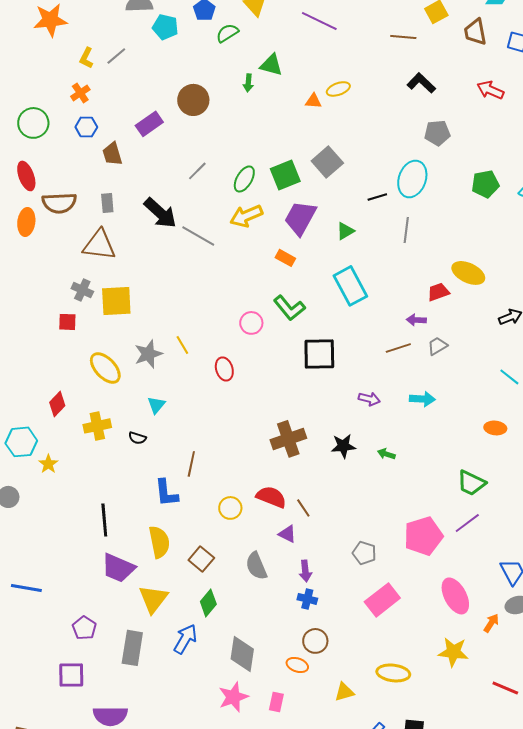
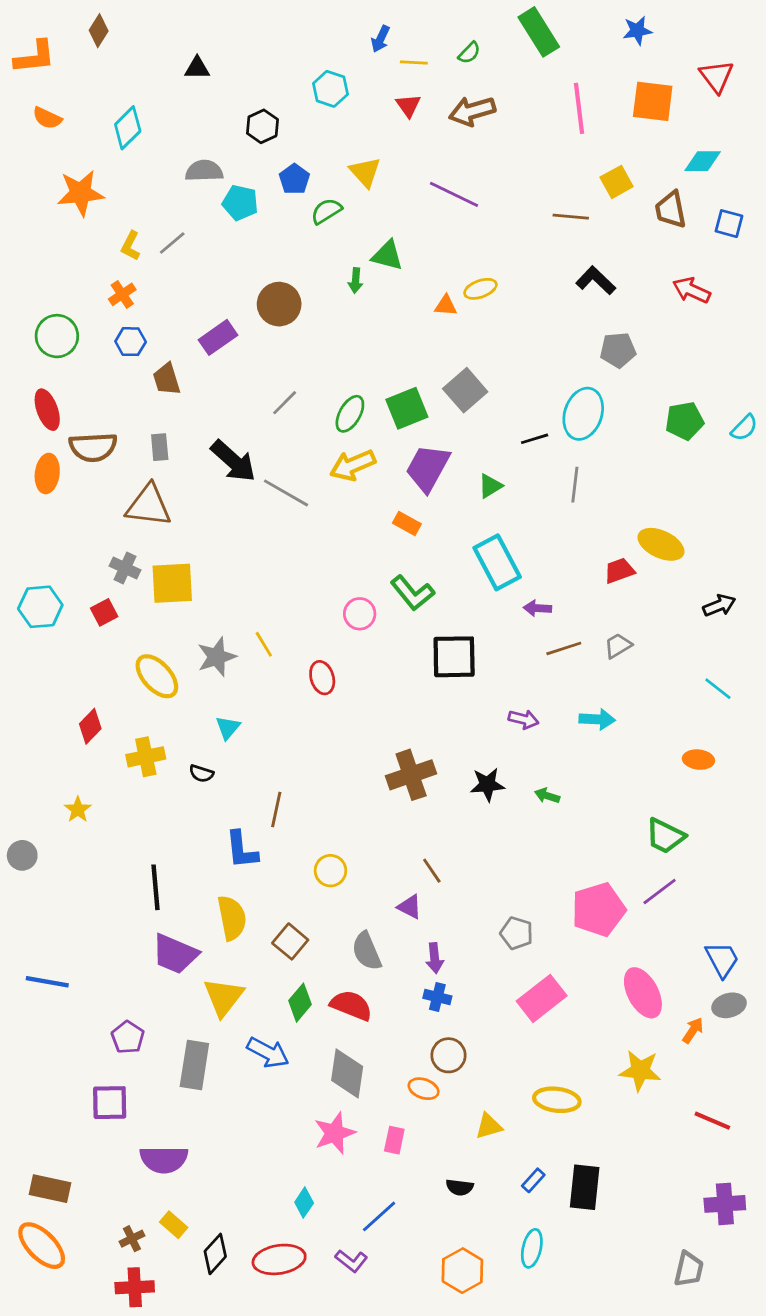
purple arrow: (416, 320) -> (537, 608), moved
red square: (67, 322) -> (104, 612), turned -30
cyan hexagon: (21, 442) -> (40, 607), moved
red semicircle: (271, 497) -> (351, 1005), moved
blue arrow: (185, 639) -> (268, 1053), turned 88

